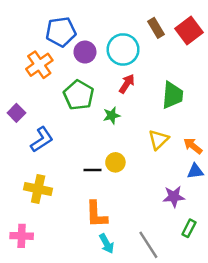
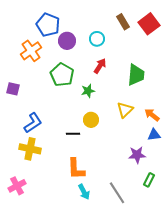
blue pentagon: (61, 32) -> (48, 25), turned 30
cyan circle: (123, 49) -> (97, 39), size x0.6
purple square: (16, 113) -> (13, 89), turned -32
blue L-shape: (42, 140) -> (33, 123), moved
yellow circle: (115, 162) -> (91, 120), moved
pink cross: (22, 236) -> (17, 186), turned -30

